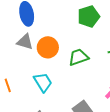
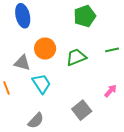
gray triangle: (25, 42) -> (22, 63), moved

